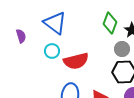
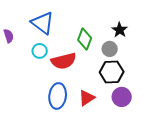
green diamond: (110, 23) -> (85, 39), moved

